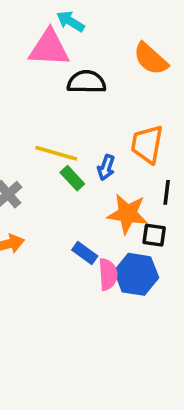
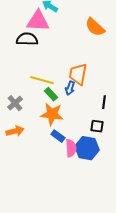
black semicircle: (87, 82) -> (27, 39), moved
orange trapezoid: (147, 144) -> (78, 74), moved
orange star: (127, 214) -> (52, 114), moved

